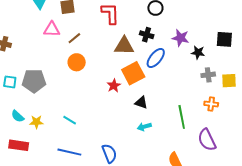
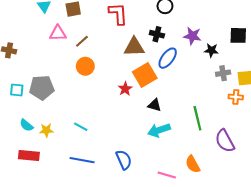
orange cross: (211, 104) -> (236, 97), moved
cyan arrow: (144, 127) -> (159, 130), size x1.5

